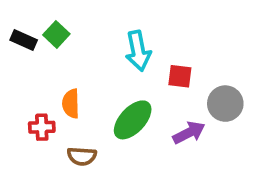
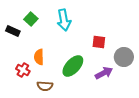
black rectangle: (24, 40) -> (13, 31), moved
cyan arrow: (138, 51) -> (64, 20), moved
red cross: (42, 127) -> (23, 70), turned 32

